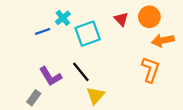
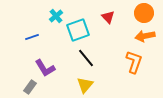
orange circle: (149, 17) -> (144, 13), moved
blue line: (43, 31) -> (32, 37), moved
black line: (81, 72) -> (86, 58), moved

